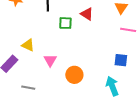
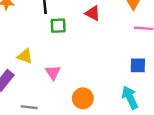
green square: (65, 23) -> (58, 26), moved
orange circle: (74, 75) -> (83, 98), moved

